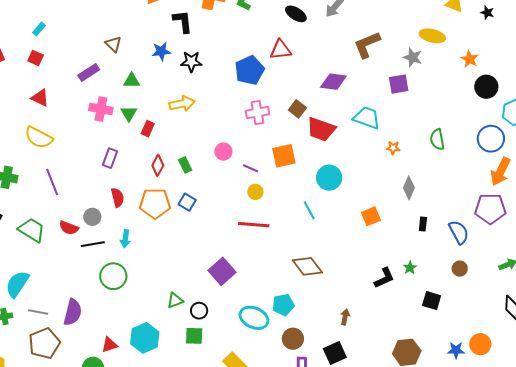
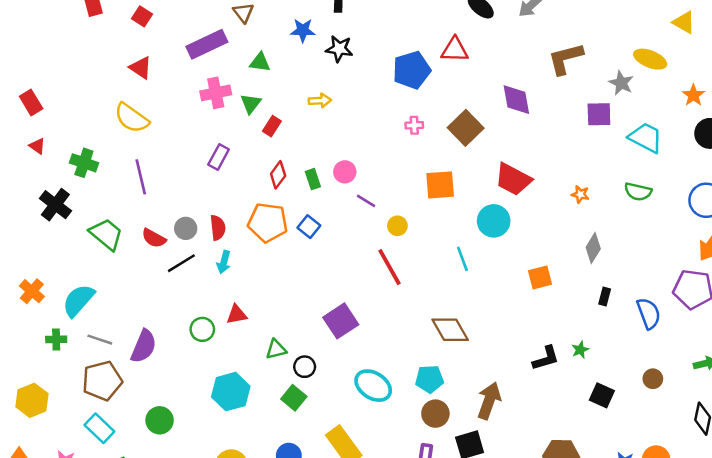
purple rectangle: (89, 72) -> (207, 44), size x1.4
purple diamond: (333, 82) -> (516, 100), turned 64
yellow arrow: (182, 104) -> (320, 101), size x0.7
pink cross: (101, 109) -> (216, 93), turned -30
brown square: (297, 109) -> (466, 128), size x1.5
pink cross: (257, 112) -> (414, 125), size x0.6
cyan trapezoid: (367, 118) -> (646, 138), moved
red trapezoid: (321, 129) -> (513, 179), moved
green semicircle: (437, 139) -> (638, 192), turned -75
pink circle: (223, 152) -> (345, 172), moved
purple line: (251, 168) -> (366, 201), moved
red semicircle: (117, 197) -> (218, 228), moved
red line: (254, 225) -> (389, 267), turned 48
black line: (93, 244) -> (181, 263), turned -30
brown circle: (460, 269) -> (653, 379), moved
green circle: (113, 276) -> (202, 329), moved, size x0.7
cyan pentagon: (283, 305) -> (429, 379), moved
brown arrow: (345, 317) -> (489, 401), size x1.8
green square: (194, 336) -> (294, 398), turned 30
brown circle: (293, 339) -> (435, 414), moved
red triangle: (109, 345) -> (237, 314), moved

